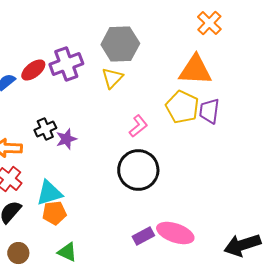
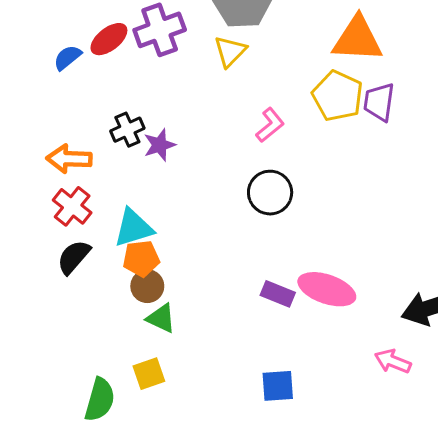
black circle: (138, 170) -> (270, 193), size x0.7
purple rectangle: (143, 236) -> (278, 294), turned 50
brown circle: (18, 253) -> (147, 286), moved

